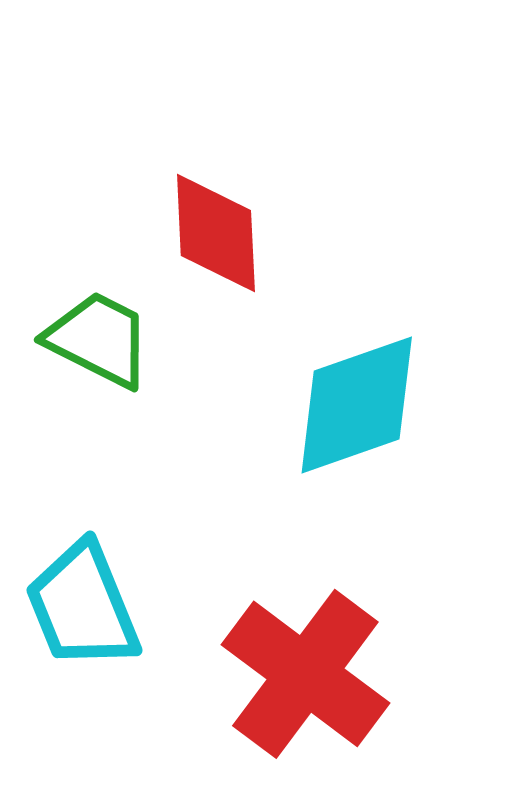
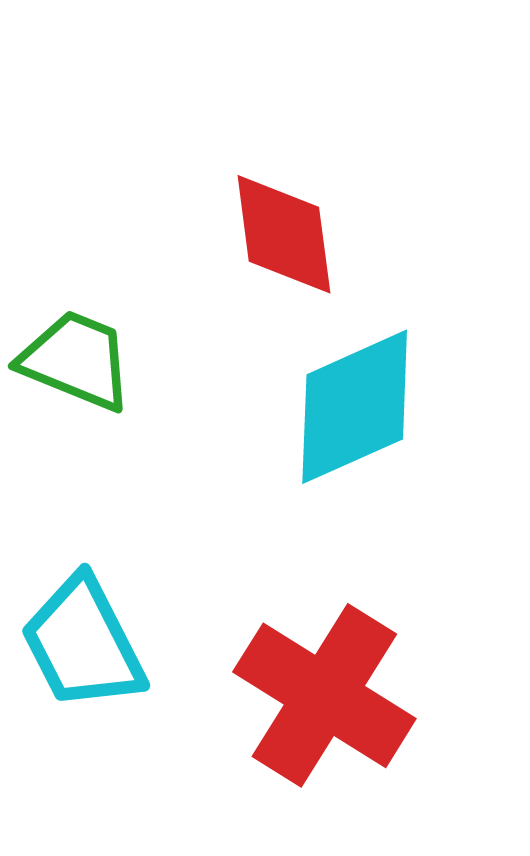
red diamond: (216, 233) -> (284, 234), moved

